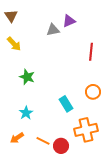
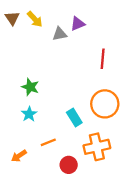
yellow arrow: (14, 44) -> (35, 19), moved
orange circle: (93, 92) -> (105, 104), size x1.6
cyan star: (26, 113) -> (29, 114), moved
orange line: (43, 141) -> (48, 142), moved, turned -48

